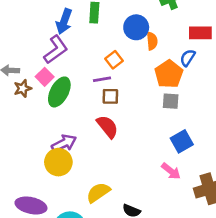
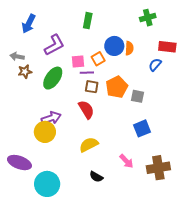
blue arrow: (64, 21) -> (29, 24), moved
blue circle: (136, 27) -> (114, 46), moved
orange pentagon: (169, 74) -> (117, 87), moved
pink square: (45, 77) -> (78, 61), moved, turned 32
pink arrow: (171, 171) -> (126, 161), moved
yellow semicircle: (98, 193) -> (89, 145), moved

